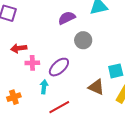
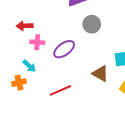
cyan arrow: (44, 87) -> (29, 66), moved, turned 120
orange cross: (14, 97) -> (19, 83), moved

